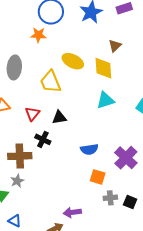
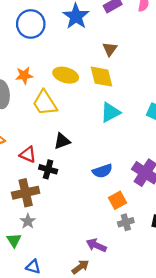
orange star: (38, 35) -> (24, 75), moved
red triangle: (32, 114) -> (28, 154), moved, turned -35
orange square: (98, 177) -> (117, 200), turned -35
gray cross: (110, 198) -> (126, 222), moved
purple arrow: (72, 212) -> (96, 245), turned 42

